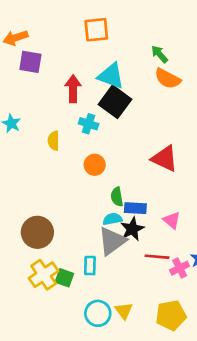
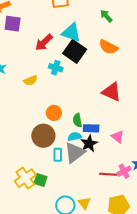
orange semicircle: (168, 79) -> (108, 47), moved
red arrow: (73, 89) -> (44, 42), turned -132
yellow semicircle: (54, 141) -> (31, 80), turned -112
orange circle: (95, 165) -> (54, 113), moved
brown circle: (37, 232) -> (43, 136), moved
red line: (157, 257) -> (108, 174), moved
cyan rectangle: (90, 266) -> (58, 155), moved

